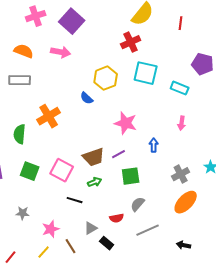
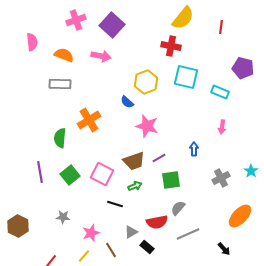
red cross: (131, 42) -> (171, 46), turned 36
pink star: (126, 123) -> (147, 126), moved
green square: (30, 171) -> (70, 175), turned 30
orange ellipse: (186, 202) -> (240, 216), moved
red semicircle: (117, 218) -> (157, 222), size x1.5
black arrow: (184, 245) -> (224, 249), turned -144

